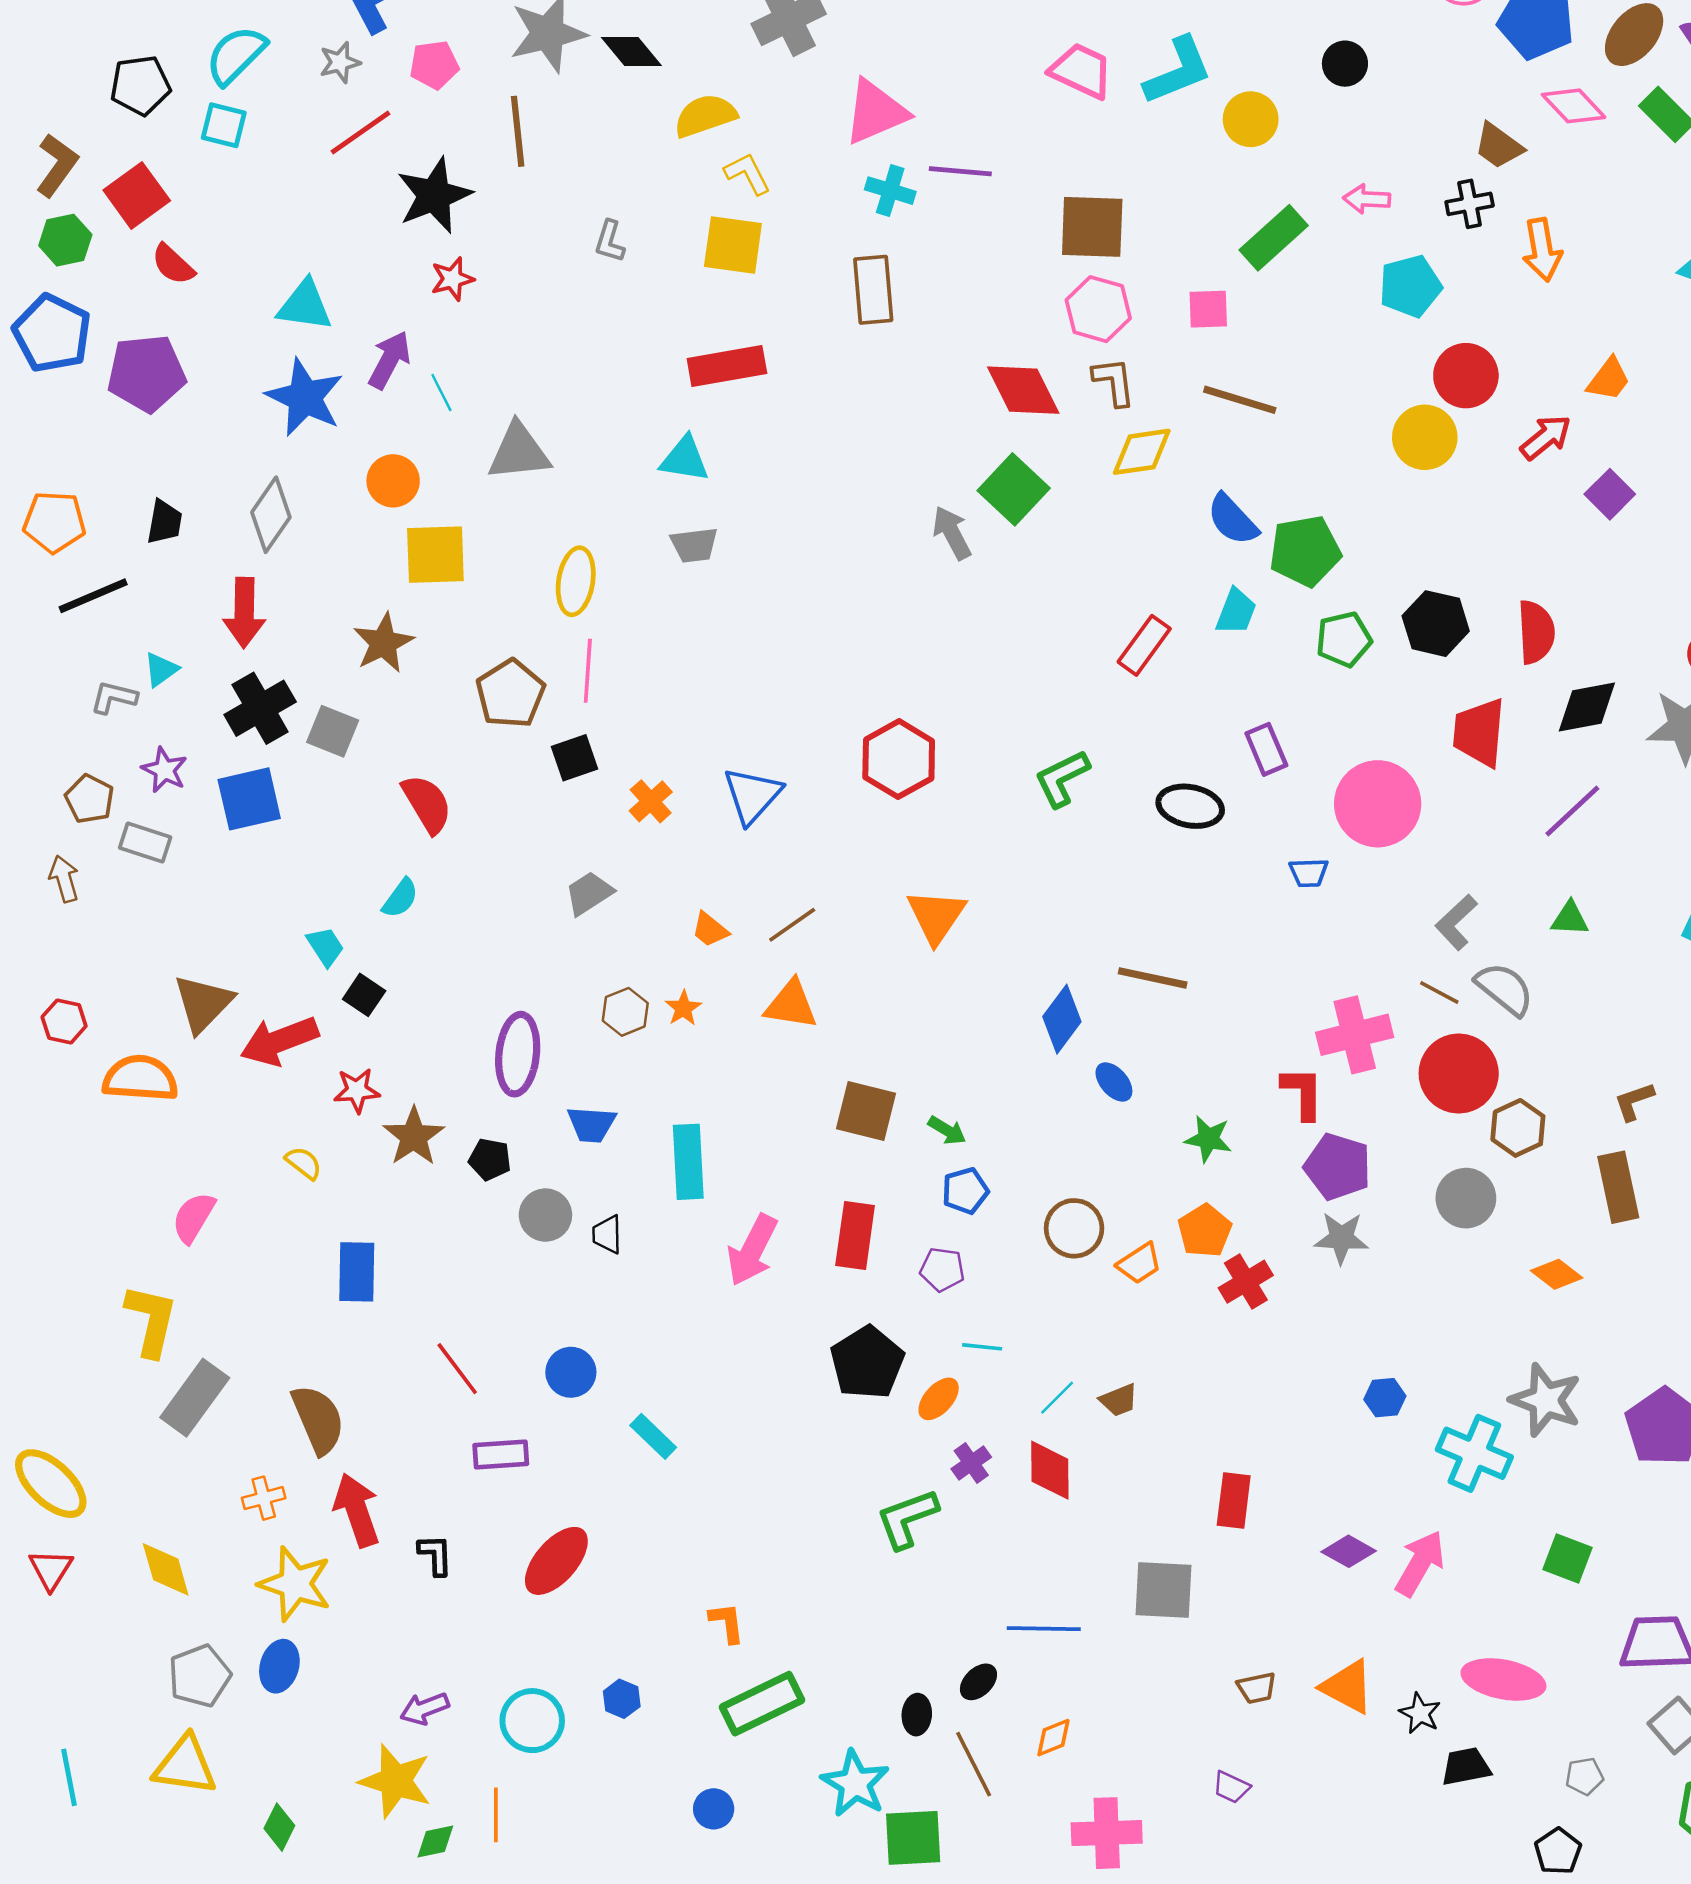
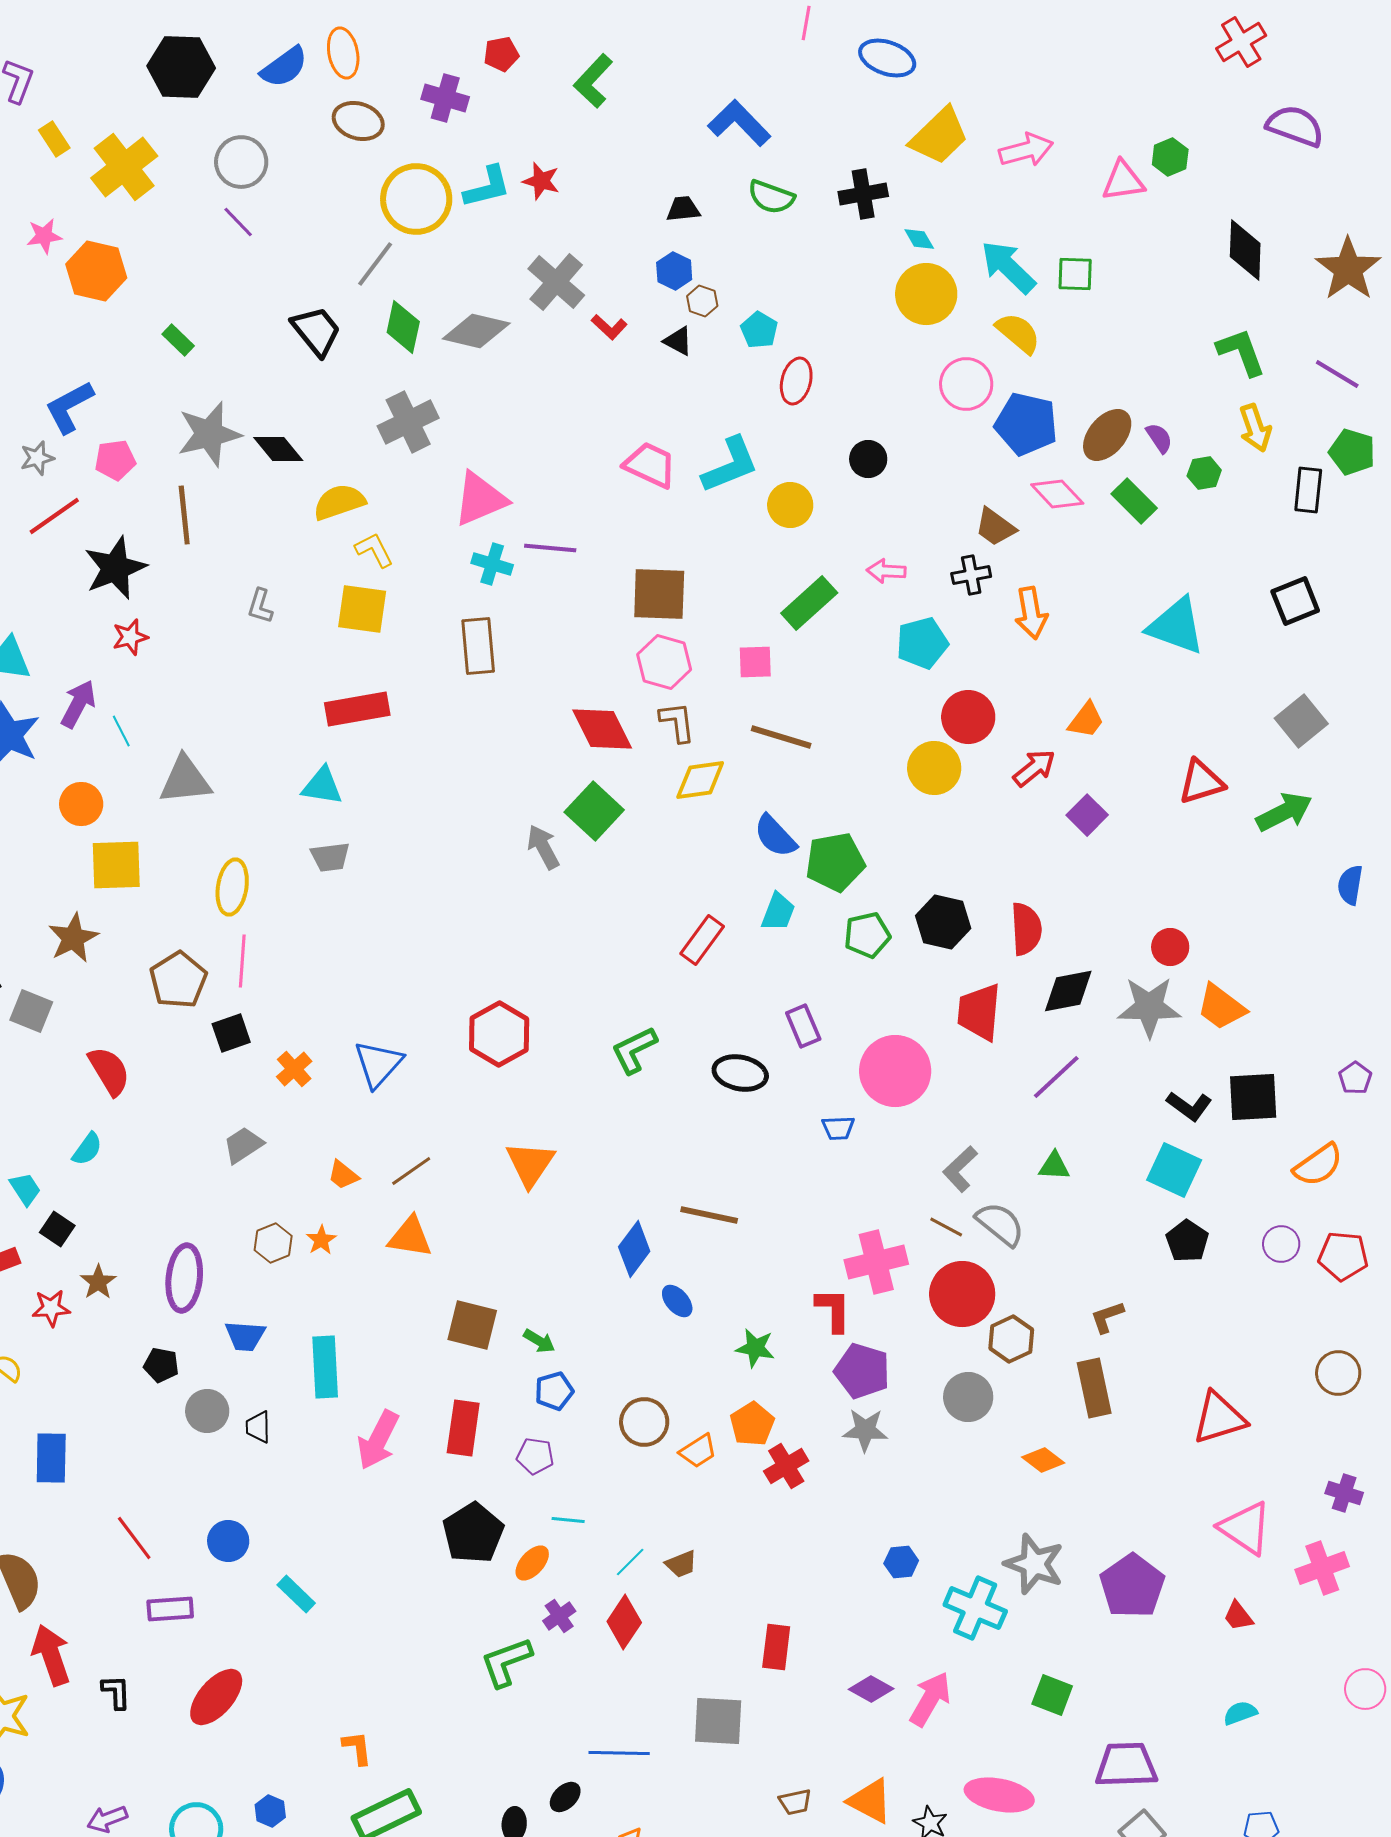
brown star: (414, 1136) -> (98, 1282), moved, size x0.7
red diamond: (1050, 1470) -> (624, 1622), turned 34

